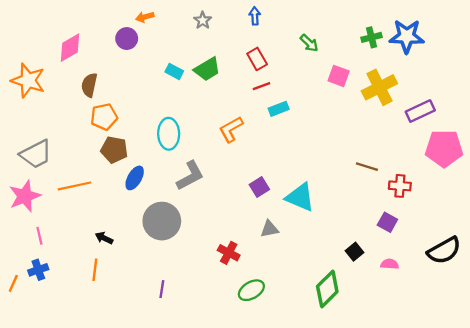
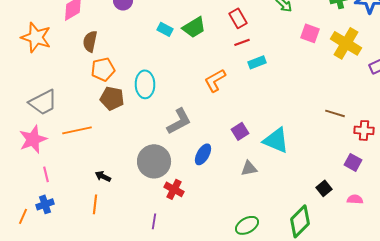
yellow cross: (379, 87) -> (346, 43), turned -32
cyan ellipse: (169, 134) -> (145, 84), moved
blue ellipse: (135, 178) -> (203, 154), moved
red cross: (229, 253) -> (174, 189), moved
green ellipse: (251, 290) -> (247, 225), moved

